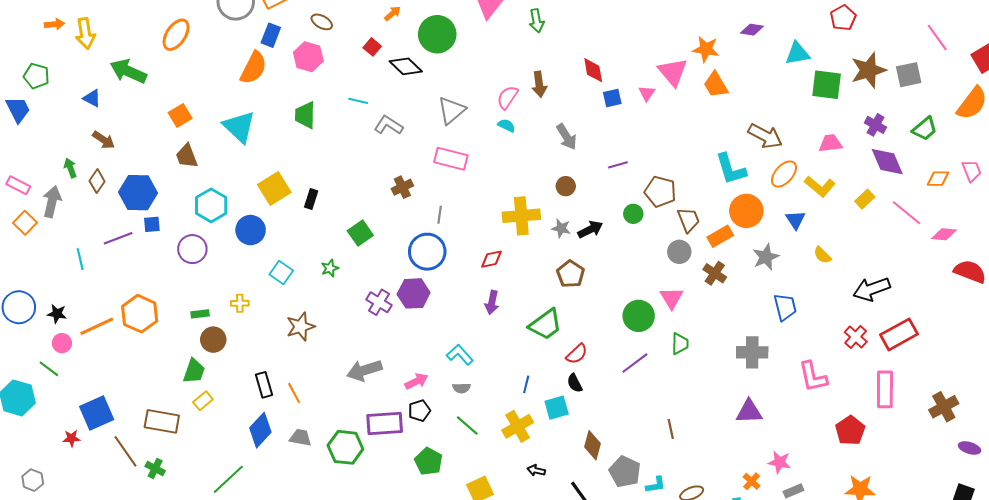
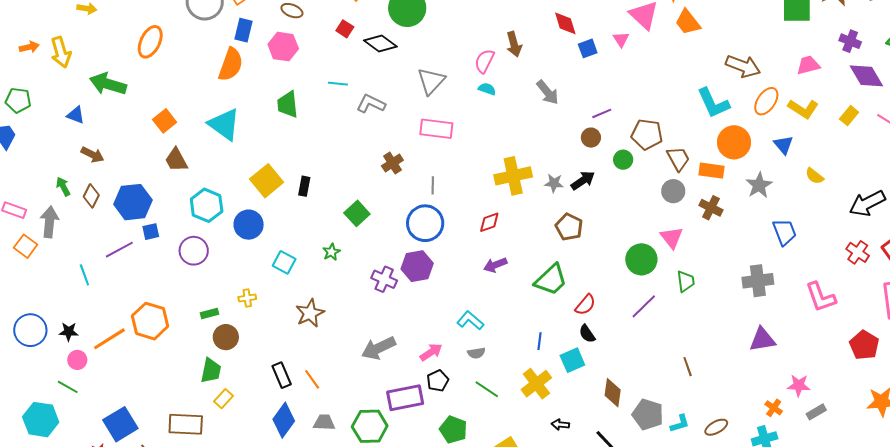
brown circle: (566, 186) -> (591, 138), moved
orange rectangle: (720, 236) -> (712, 171), turned 45
purple arrow: (492, 302) -> (495, 265), turned 65

